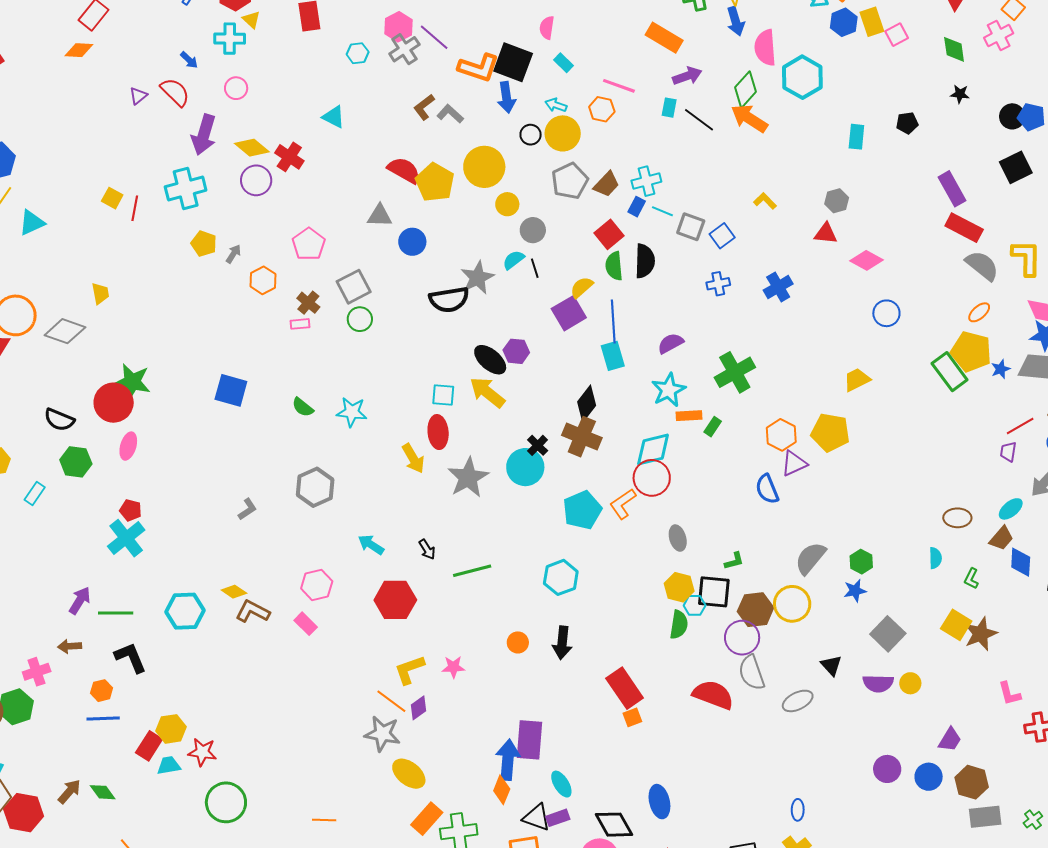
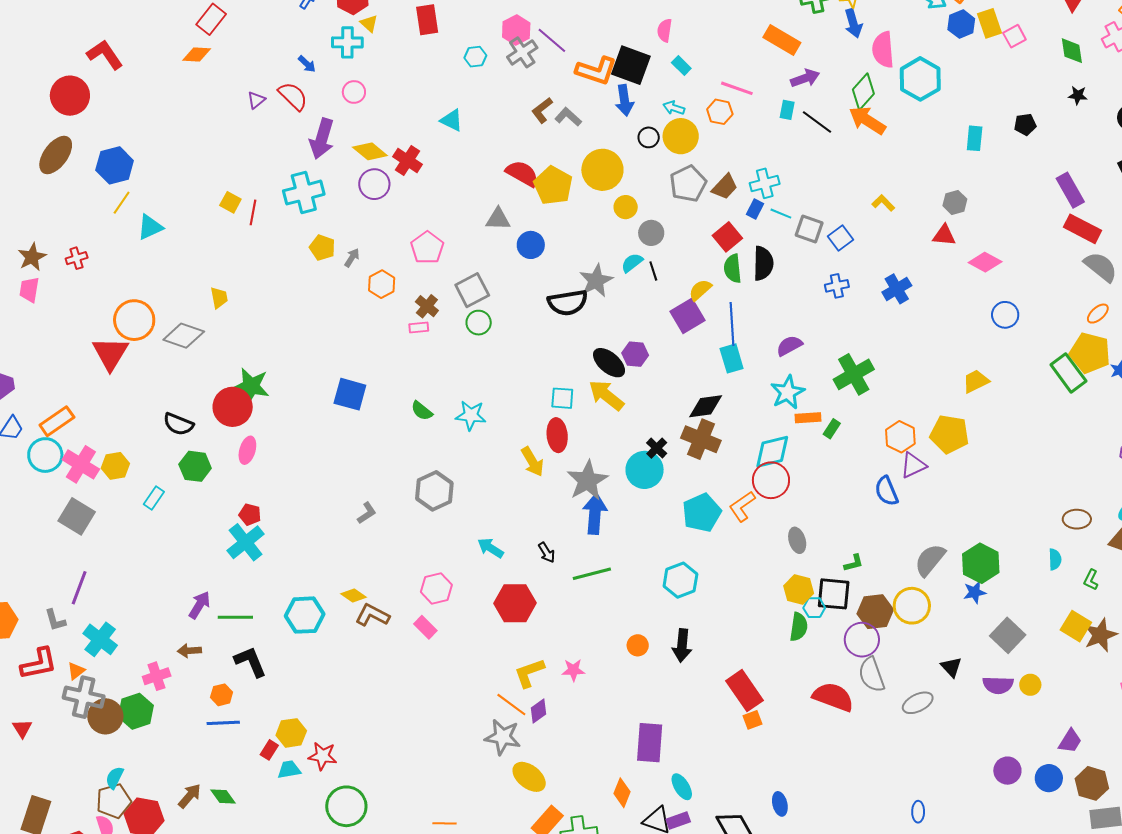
black diamond: (587, 404) -> (706, 406), turned 45
green hexagon: (861, 562) -> (981, 563), size x1.6
red rectangle: (149, 746) -> (269, 750), size x0.7
blue arrow: (508, 760) -> (595, 514), moved
blue ellipse: (659, 802) -> (780, 804), size x0.7

